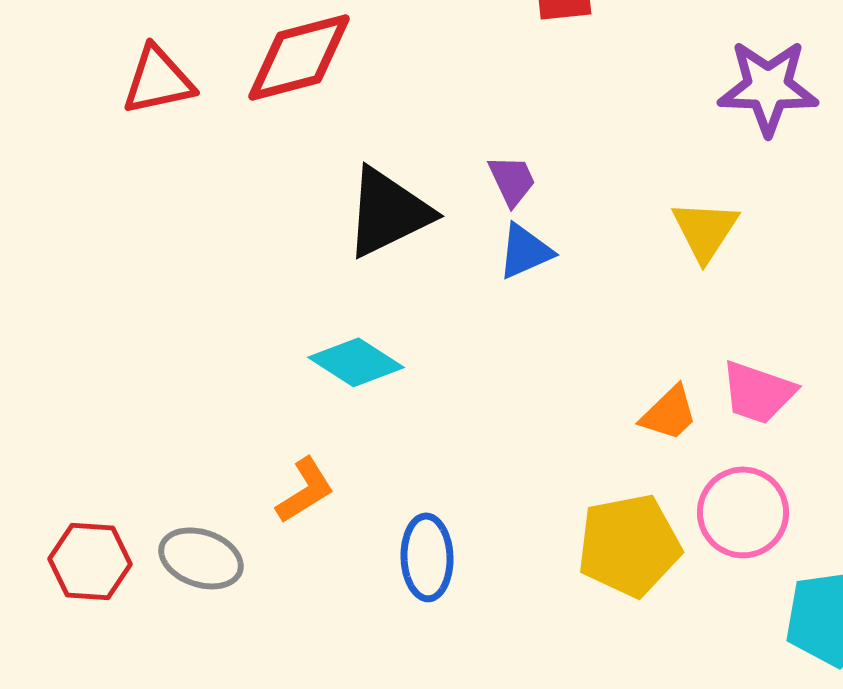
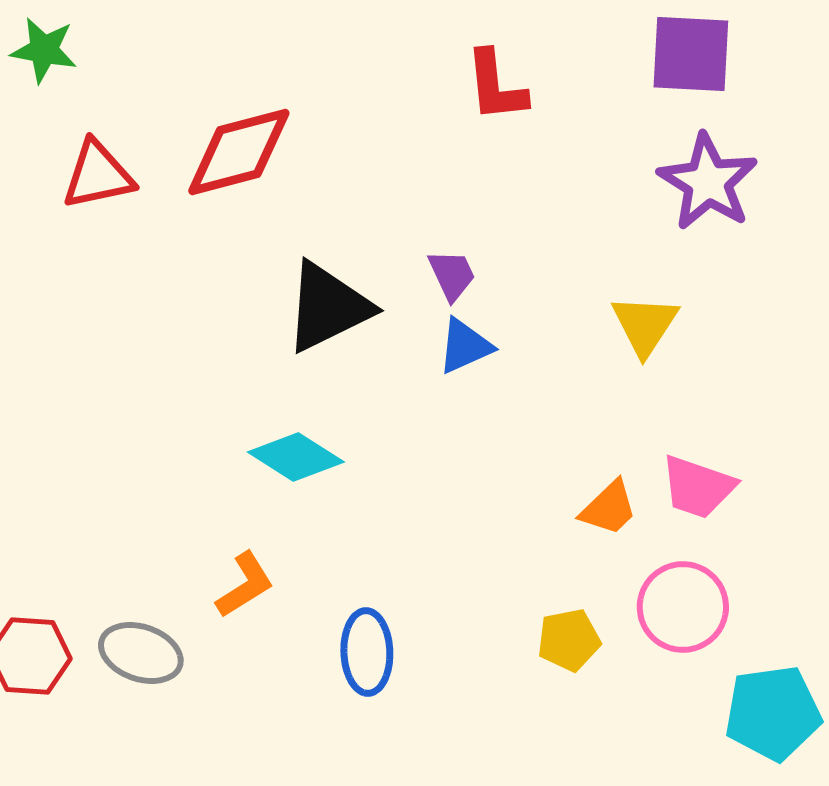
purple star: (768, 87) -> (708, 182), turned 30
yellow pentagon: (629, 545) -> (569, 640), size x0.6

